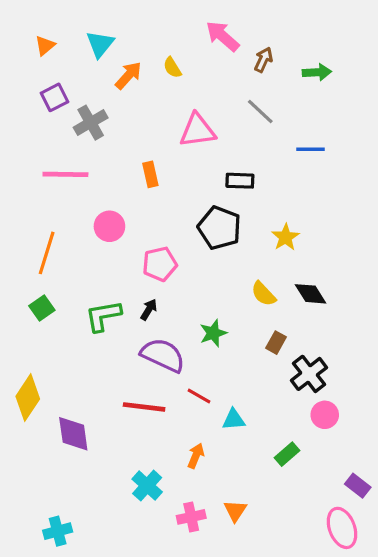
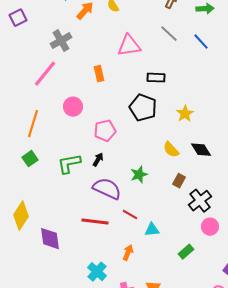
purple square: (54, 97) -> (18, 18), moved
blue line: (311, 149) -> (201, 42), moved, turned 48
pink line: (65, 174) -> (45, 74), turned -52

